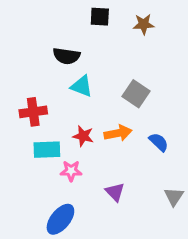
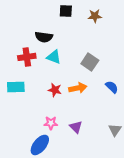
red cross: (33, 112) -> (27, 57), moved
blue semicircle: (159, 142) -> (112, 87), moved
cyan rectangle: (47, 150) -> (16, 87), moved
pink star: (71, 171) -> (51, 123), moved

